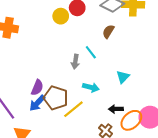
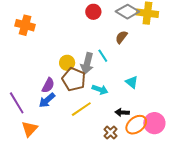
yellow circle: (61, 16) -> (67, 63), moved
gray arrow: (75, 62) -> (87, 63), size x1.5
cyan triangle: (123, 77) -> (132, 82), turned -40
brown pentagon: (56, 98) -> (74, 79), moved

